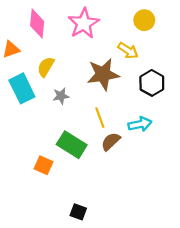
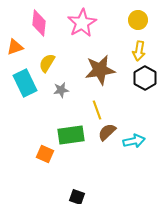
yellow arrow: (128, 51) -> (139, 51), moved, turned 66
cyan arrow: (140, 124) -> (134, 141), moved
green rectangle: (72, 145) -> (71, 135), turned -40

